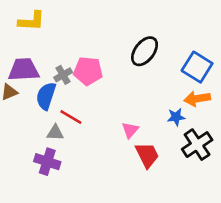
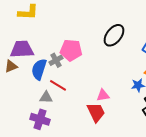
gray cross: (63, 75) -> (56, 60), moved
pink triangle: (130, 130) -> (103, 95), turned 40
red trapezoid: (147, 155) -> (96, 112), moved

